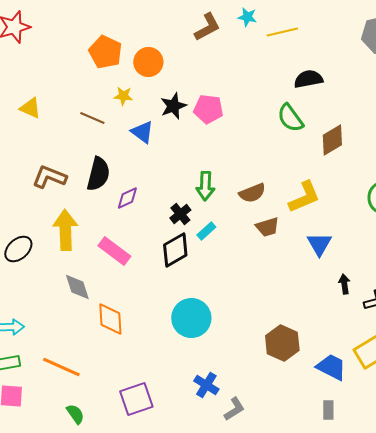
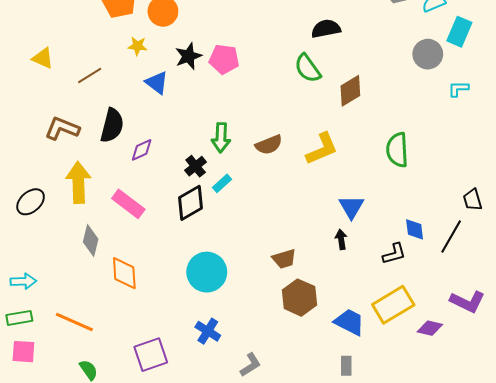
brown line: (92, 118) -> (90, 76), moved, turned -55
brown trapezoid: (267, 227) -> (284, 259), moved
blue triangle: (319, 244) -> (351, 207), moved
black arrow: (344, 284) -> (341, 239), moved
gray diamond: (77, 287) -> (91, 241), turned 32
blue cross: (206, 385) -> (208, 331), moved

